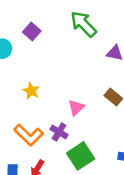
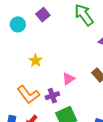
purple cross: (59, 132) -> (52, 96), turned 32

